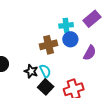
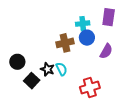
purple rectangle: (92, 19) -> (109, 17), turned -42
black square: (46, 87) -> (32, 81), moved

